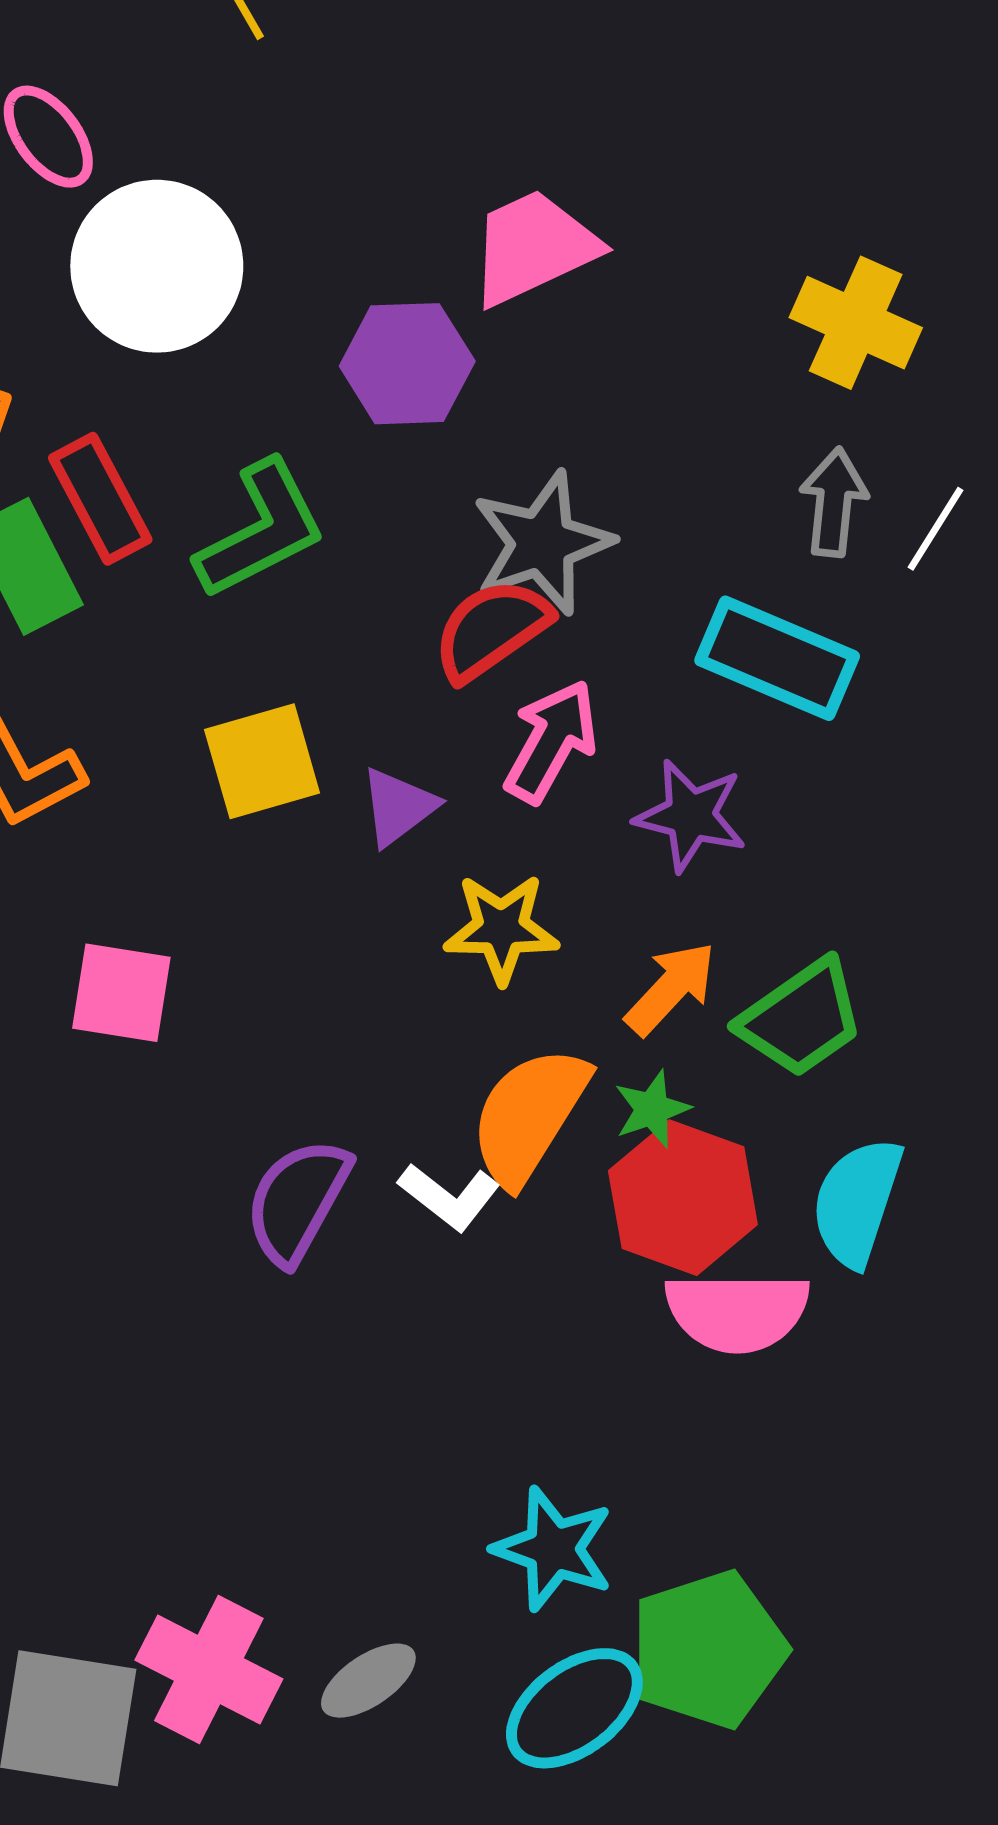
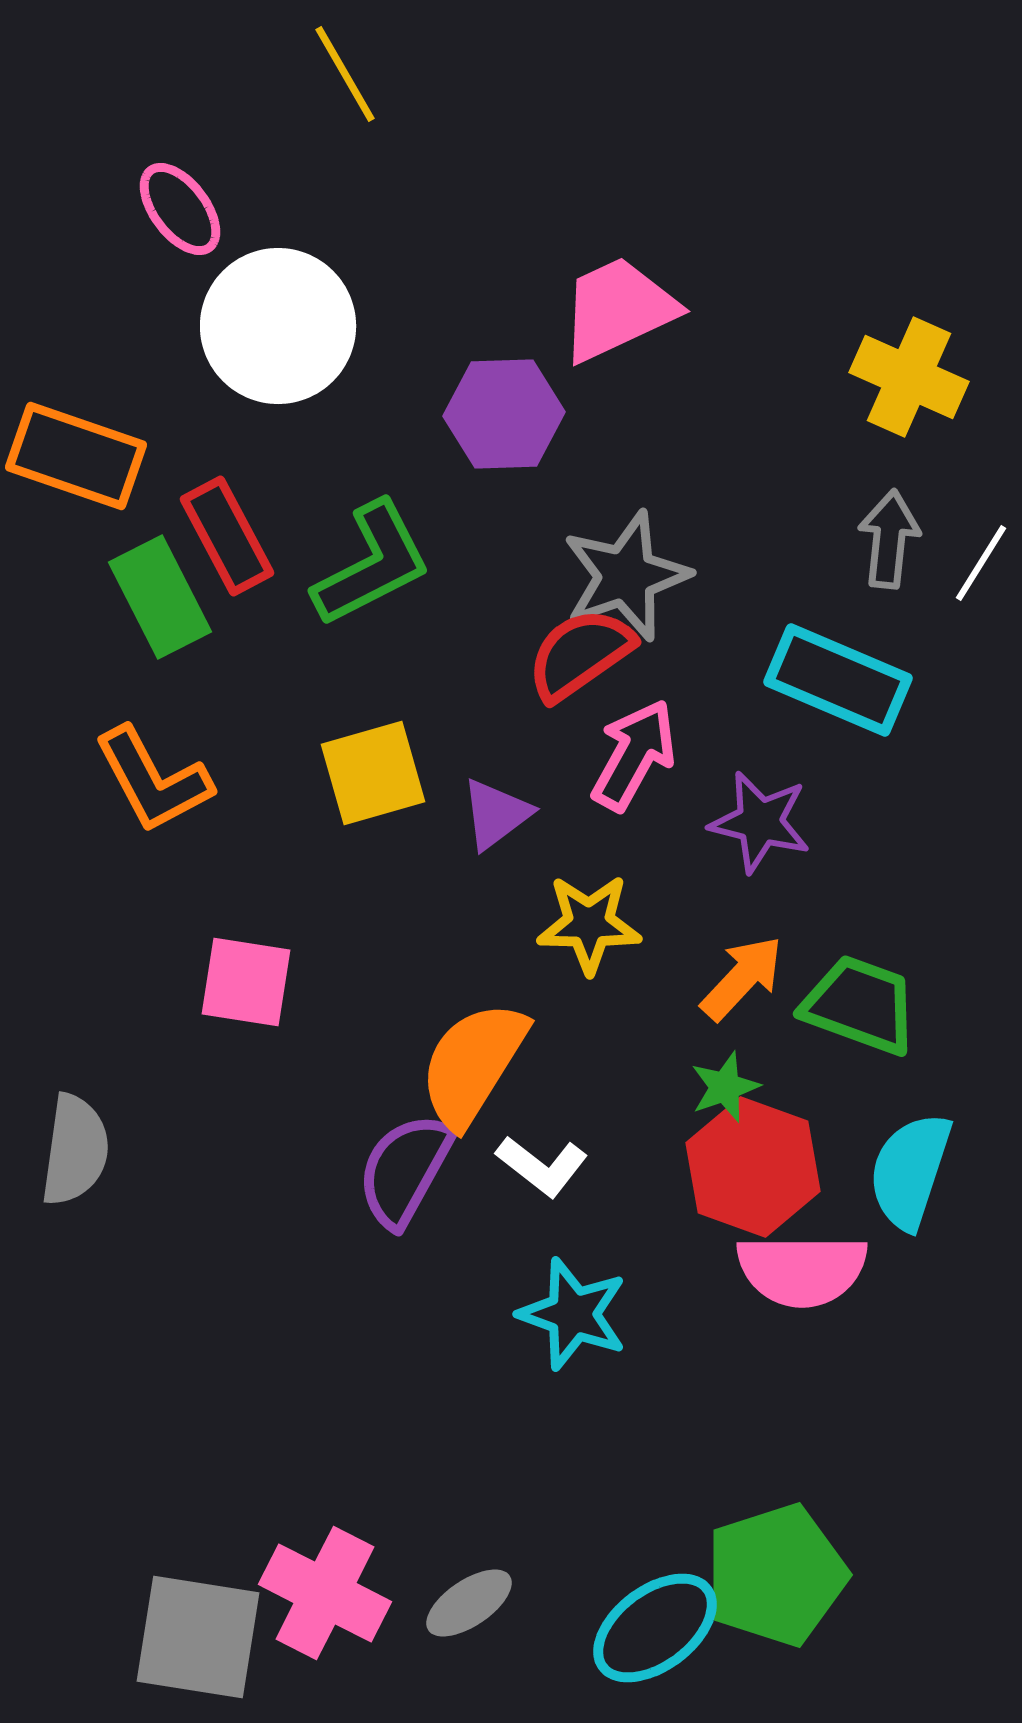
green trapezoid: (801, 1018) -> (860, 1005), turned -125
orange semicircle: (529, 1116) -> (473, 1064), moved
cyan star: (553, 1549) -> (573, 1314), moved

